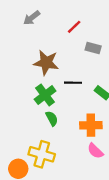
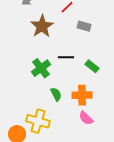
brown star: (46, 63) -> (42, 26), moved, turned 30
green semicircle: (52, 118) -> (56, 94), moved

